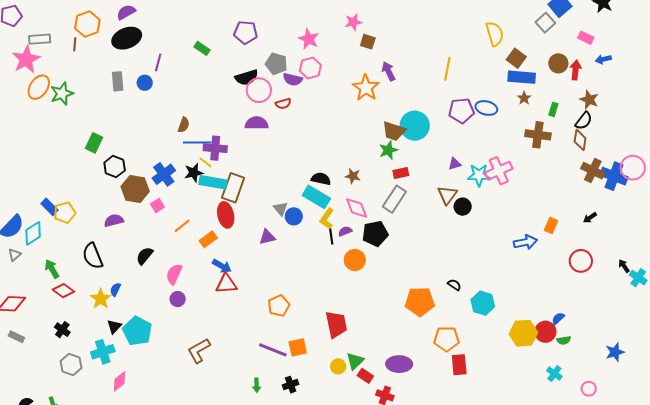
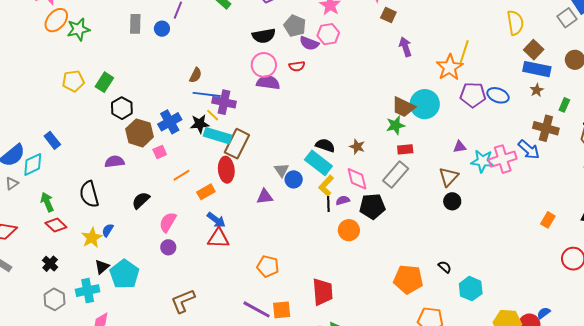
orange star: (366, 88) -> (450, 67), moved
pink circle: (259, 90) -> (264, 65), moved
black circle: (463, 207) -> (452, 201), moved
yellow pentagon: (65, 213) -> (73, 81), moved
blue arrow: (525, 242) -> (529, 150), moved, turned 45
orange pentagon: (279, 306) -> (268, 266), turned 30

